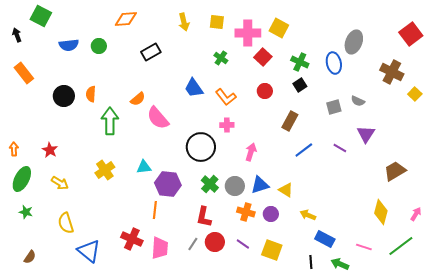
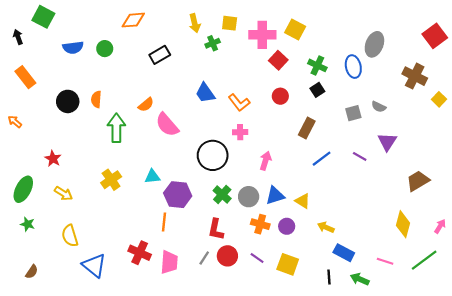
green cross: (221, 58) -> (213, 43), moved, turned 32
orange arrow: (14, 149) -> (15, 122), moved, turned -48

